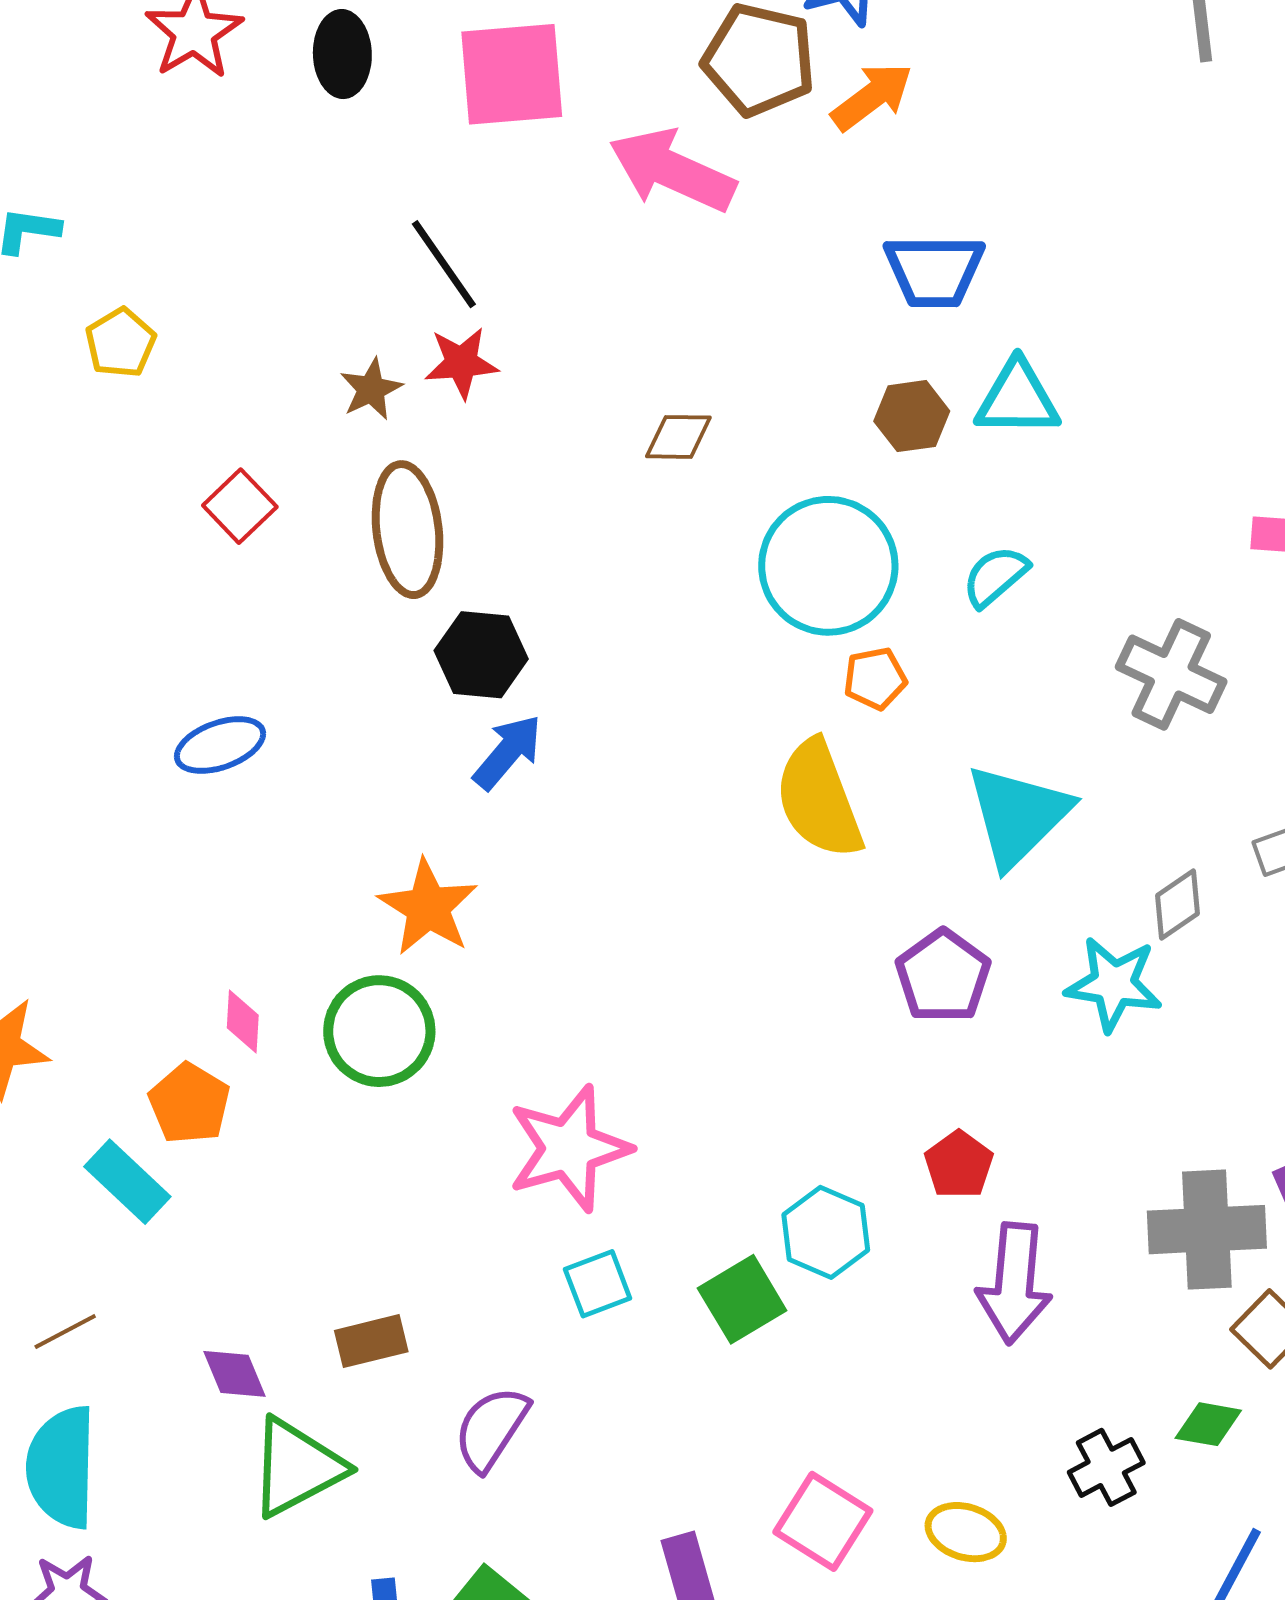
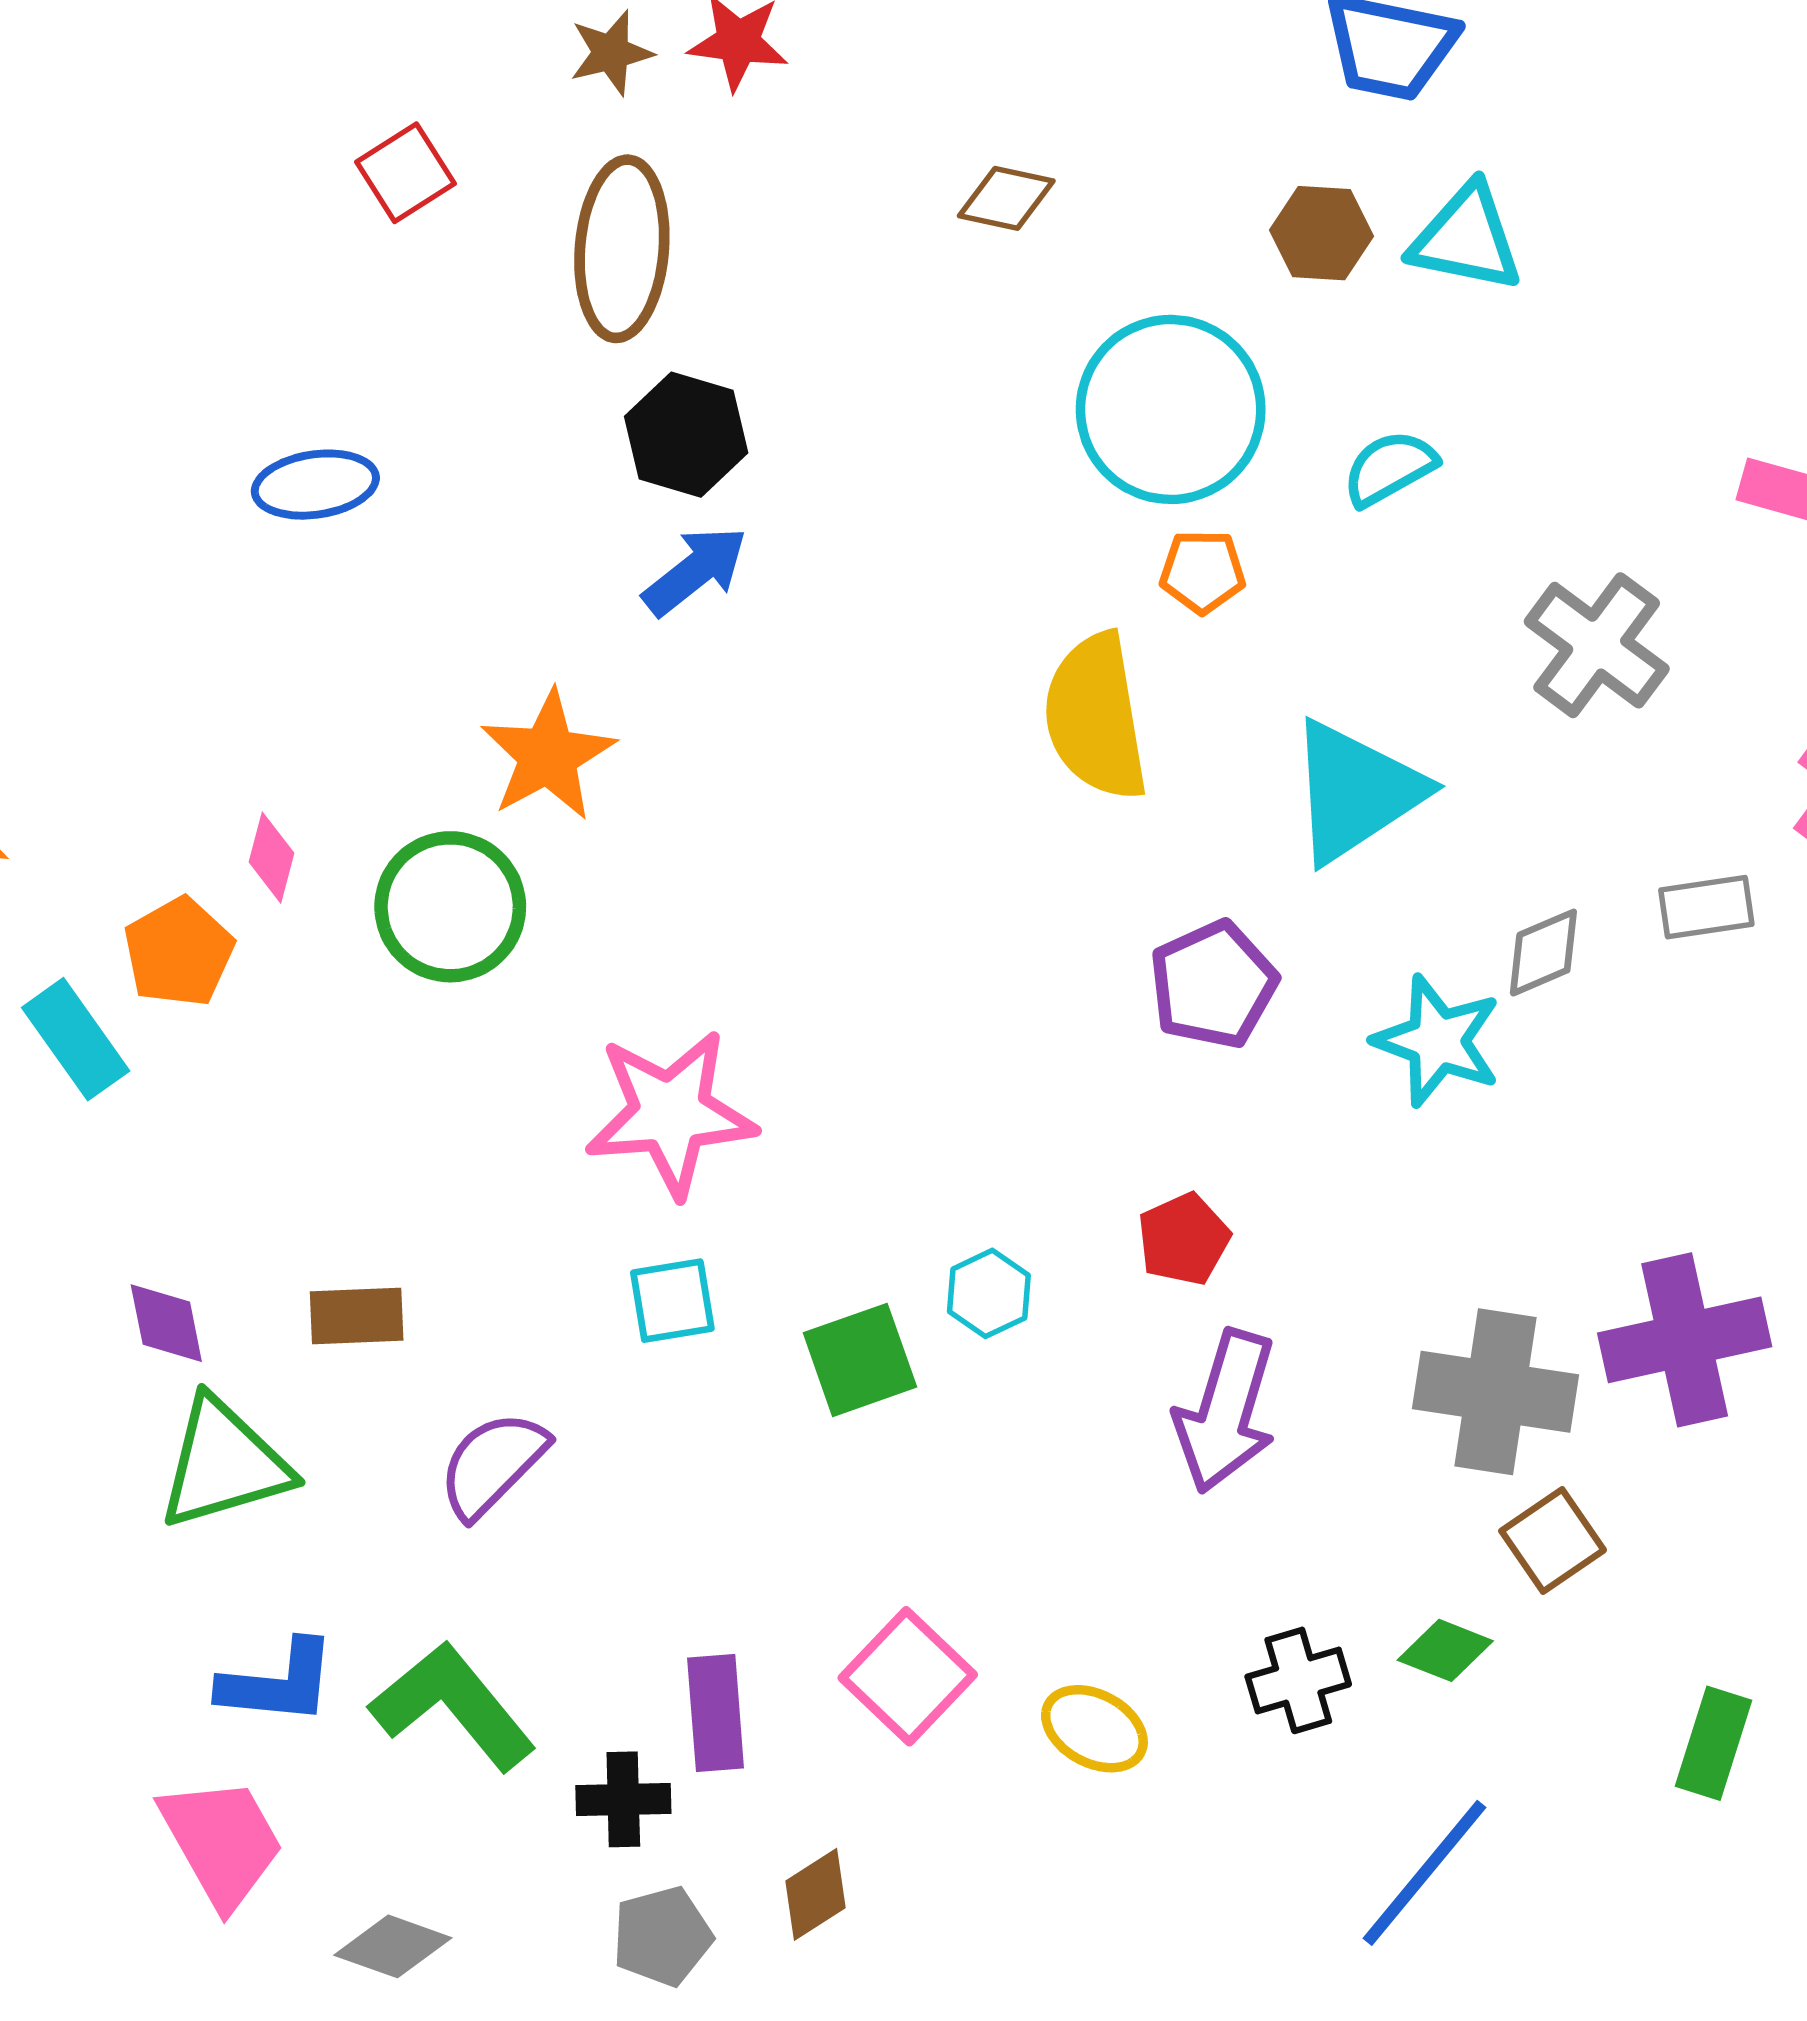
cyan hexagon: (826, 1232) -> (989, 1293), size x0.7

